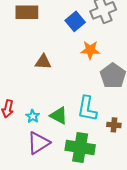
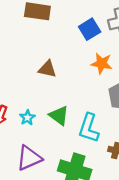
cyan star: (33, 116) -> (27, 118), moved
green triangle: (59, 116) -> (59, 116), moved

